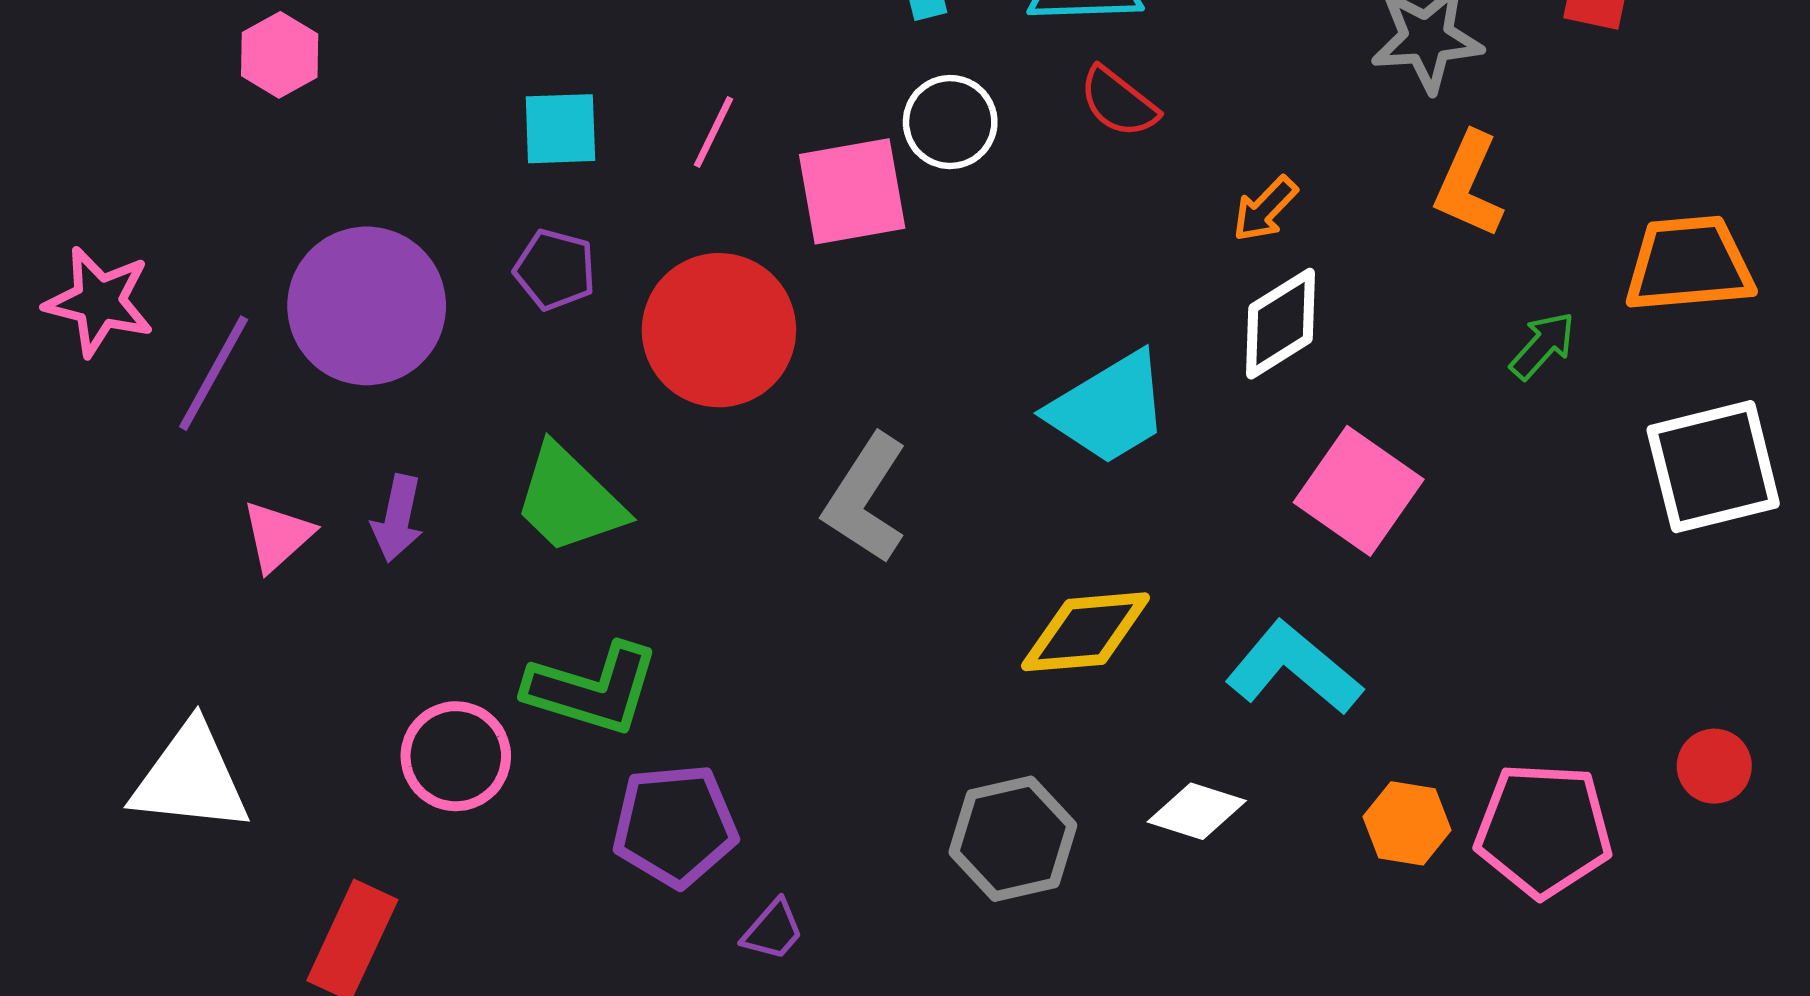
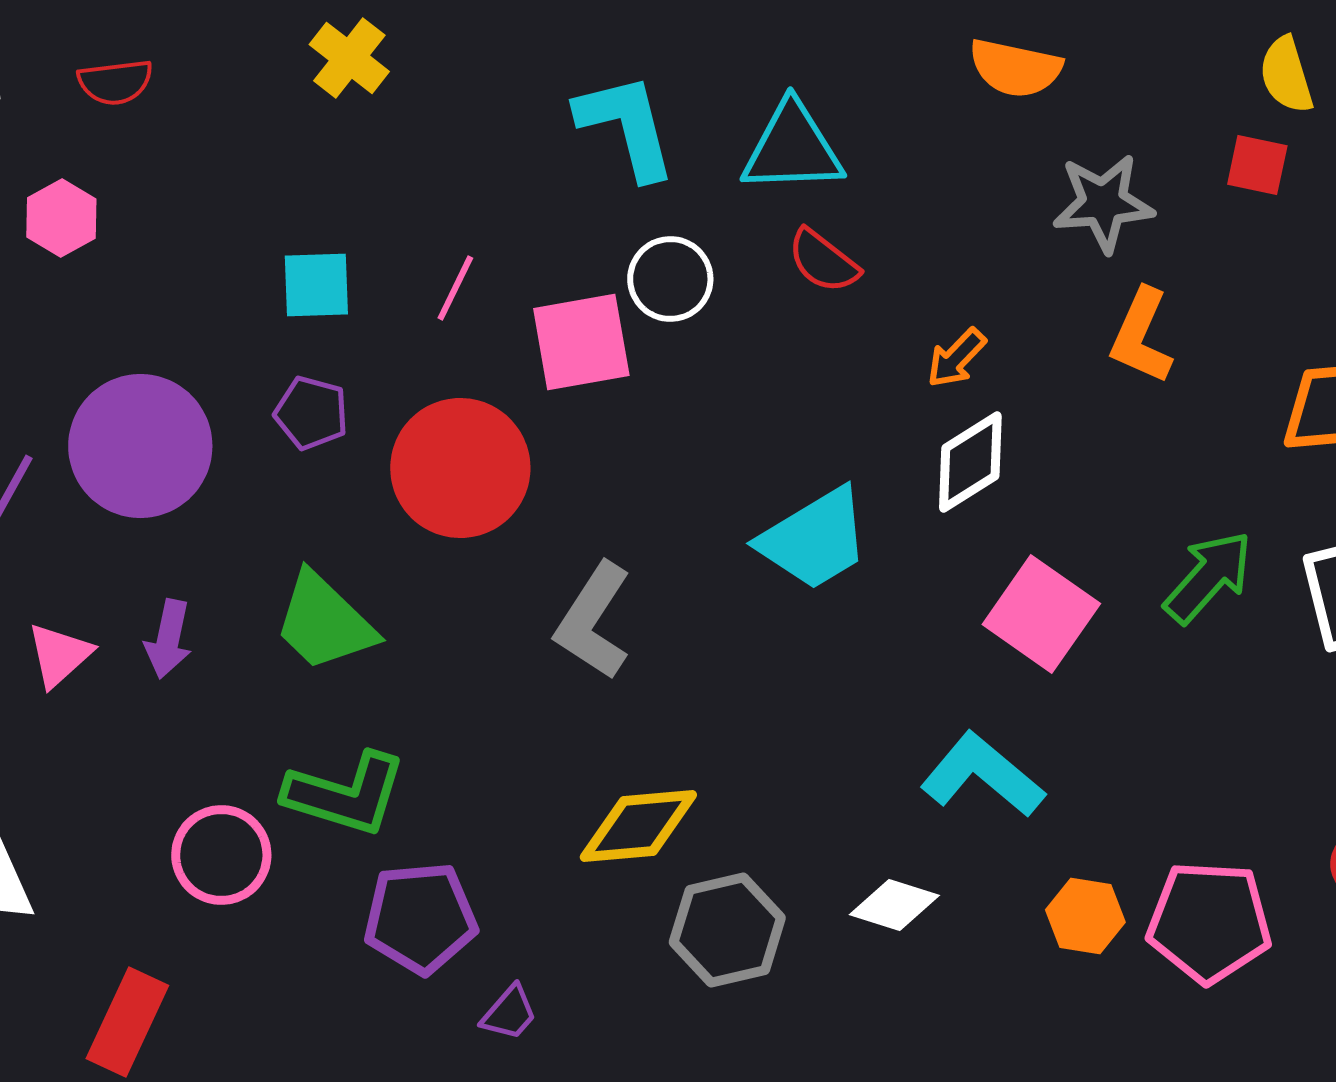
green arrow: (1543, 346) -> (1208, 577), moved, size x1.5
yellow diamond: (1086, 632) -> (638, 826), moved

